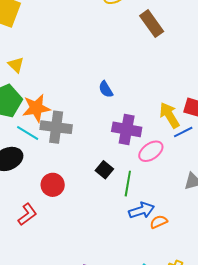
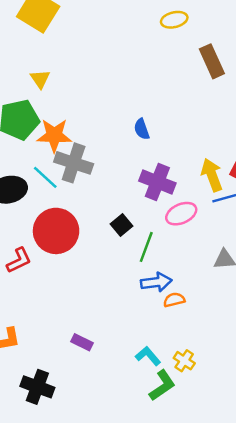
cyan line: (28, 133) -> (45, 177), moved
red circle: (53, 185) -> (56, 231), size x1.6

